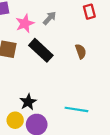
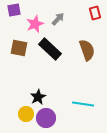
brown semicircle: (81, 51) -> (87, 50), size x1.5

